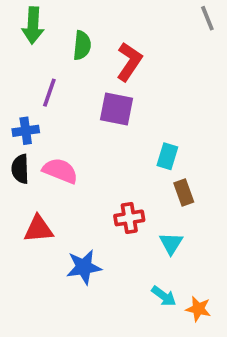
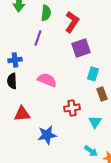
purple line: (49, 93) -> (38, 38), moved
purple square: (117, 109) -> (81, 48), moved, turned -30
pink semicircle: (60, 171) -> (47, 80), moved

